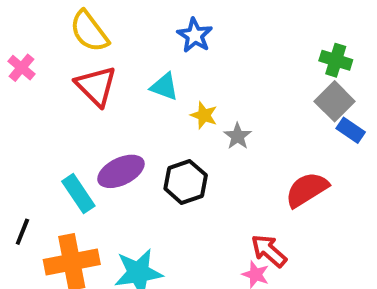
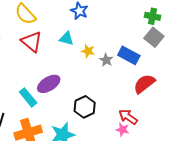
blue rectangle: (351, 130) -> (129, 55), moved, size x1.5
black hexagon: (186, 182) -> (85, 107), moved

